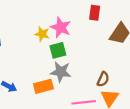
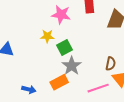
pink star: (61, 27) -> (61, 15), moved
gray star: (61, 72) -> (72, 66), turned -30

